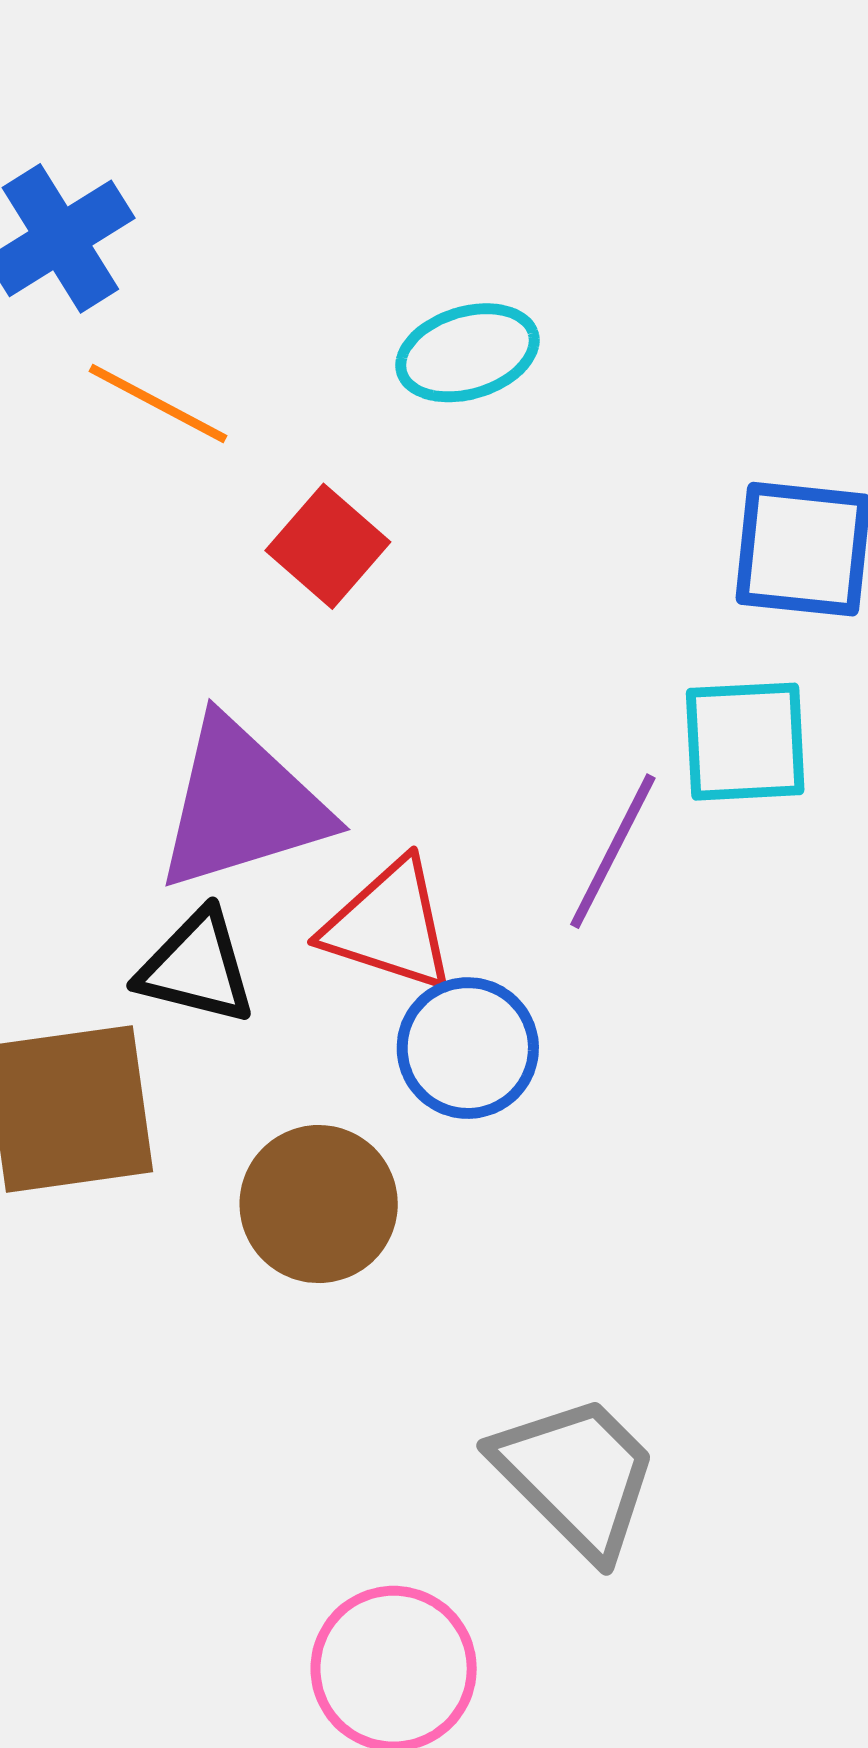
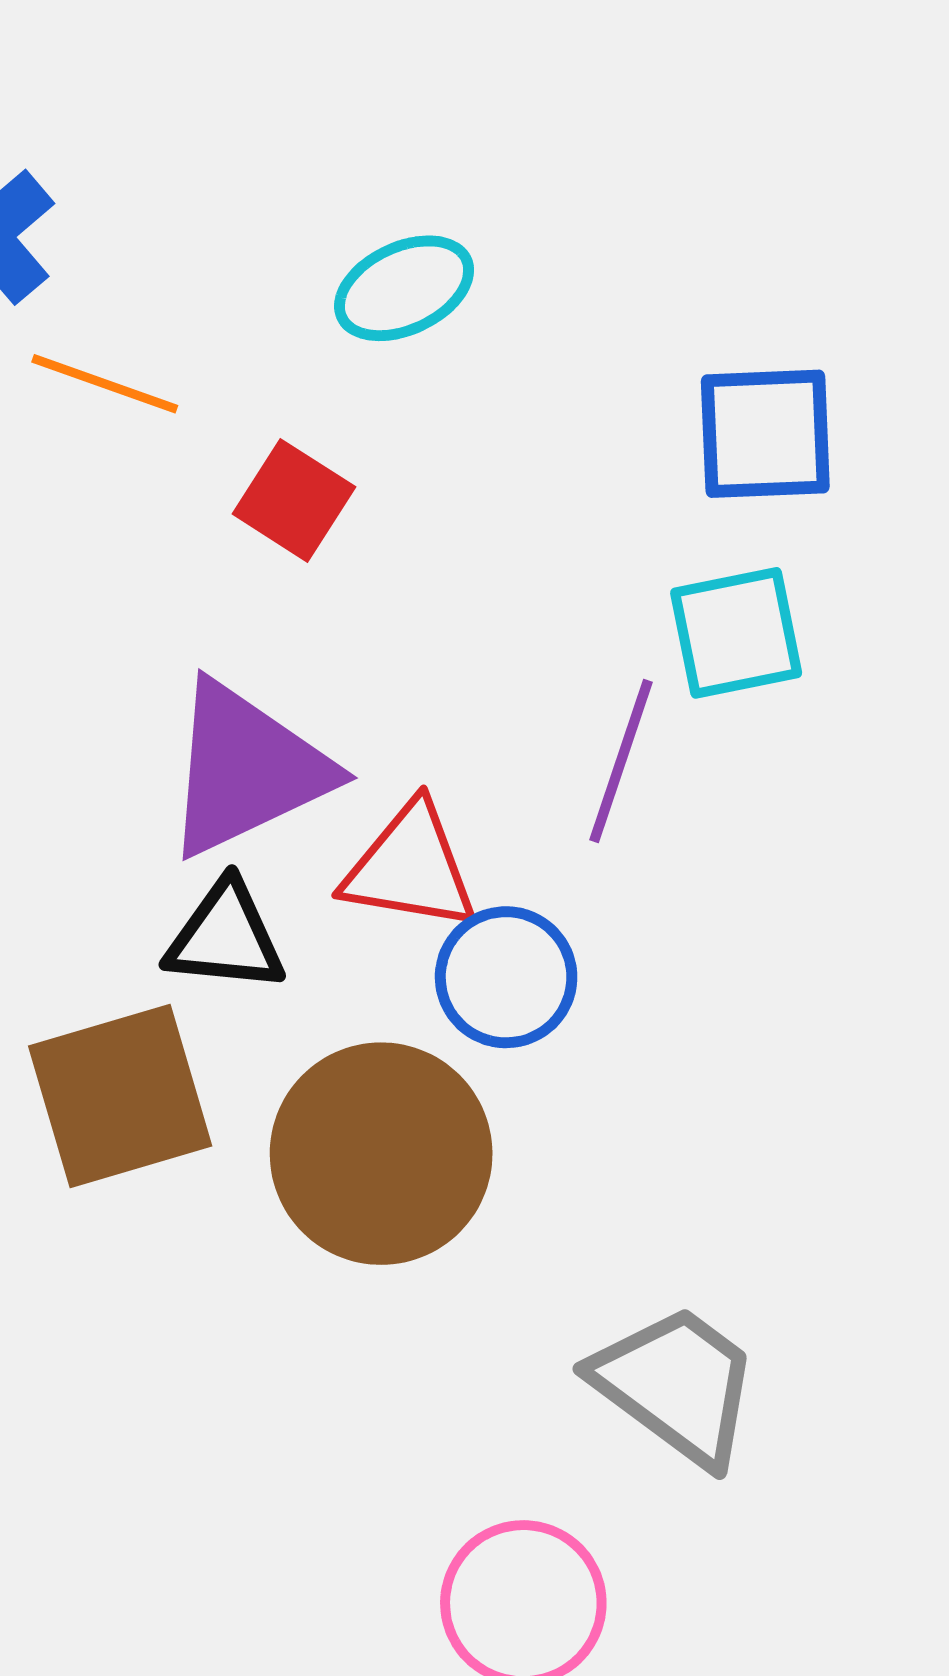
brown circle: (319, 1204) -> (381, 1154), size x1.4

